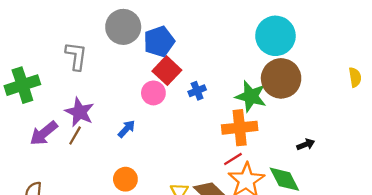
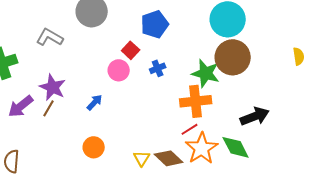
blue pentagon: (159, 41) -> (155, 24), moved
gray L-shape: (76, 56) -> (50, 37), turned -68
red square: (167, 71) -> (131, 50), size x0.7
black arrow: (306, 144) -> (255, 116), size x1.8

